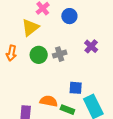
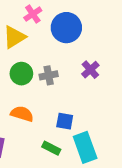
blue circle: (69, 16) -> (66, 28), size x1.5
orange semicircle: (49, 101) -> (22, 114), moved

